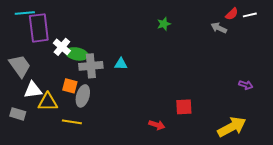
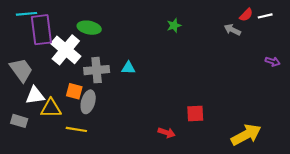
white cross: (62, 47) -> (66, 50), size x1.6
green ellipse: (77, 54) -> (89, 28), moved
purple arrow: (246, 85) -> (273, 62), moved

